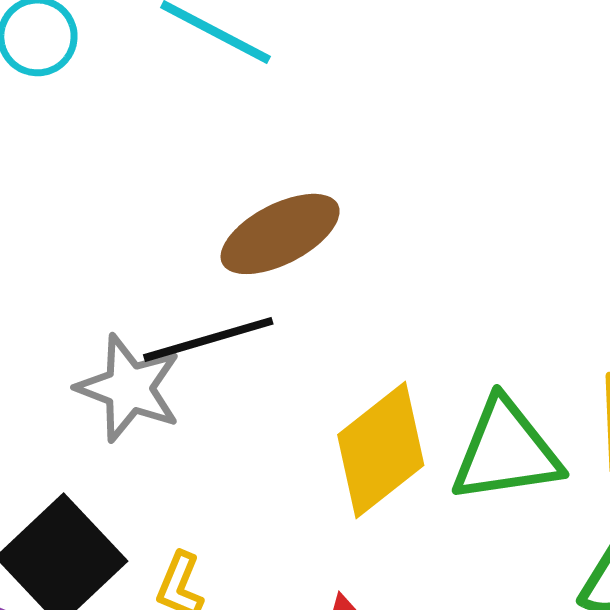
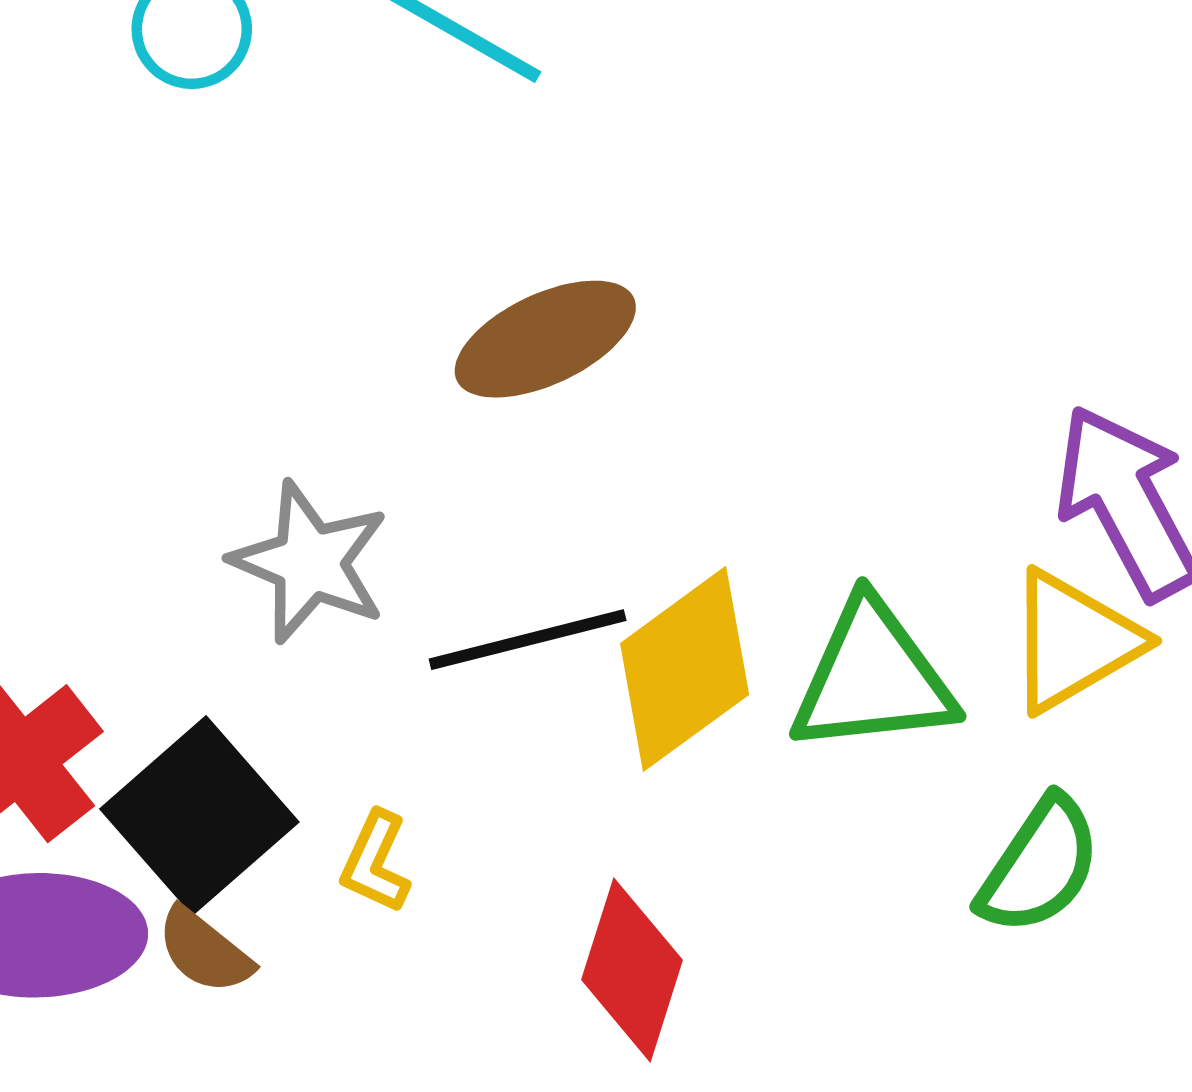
black line: (208, 339) -> (528, 640), moved

